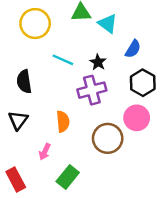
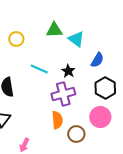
yellow circle: (35, 24) -> (16, 39), size x0.6
orange semicircle: (63, 121) -> (57, 120), moved
brown circle: (108, 138) -> (76, 134), size x0.7

